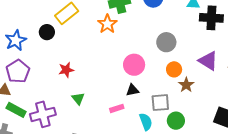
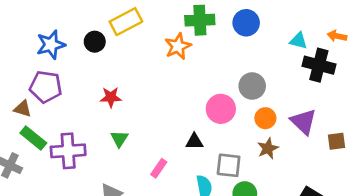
pink circle: (134, 65) -> (221, 109), moved
orange circle: (174, 69) -> (265, 118), moved
purple pentagon: (18, 71) -> (46, 87), turned 30
pink rectangle: (117, 108) -> (159, 168), moved, turned -48

